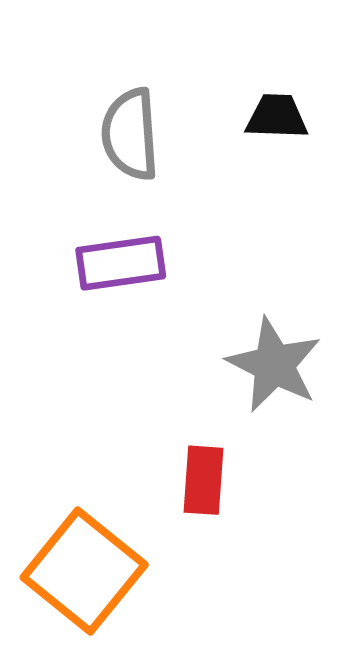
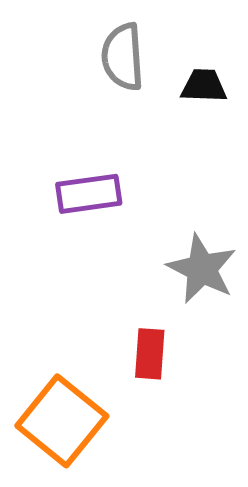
gray semicircle: (130, 134) -> (123, 57), moved

